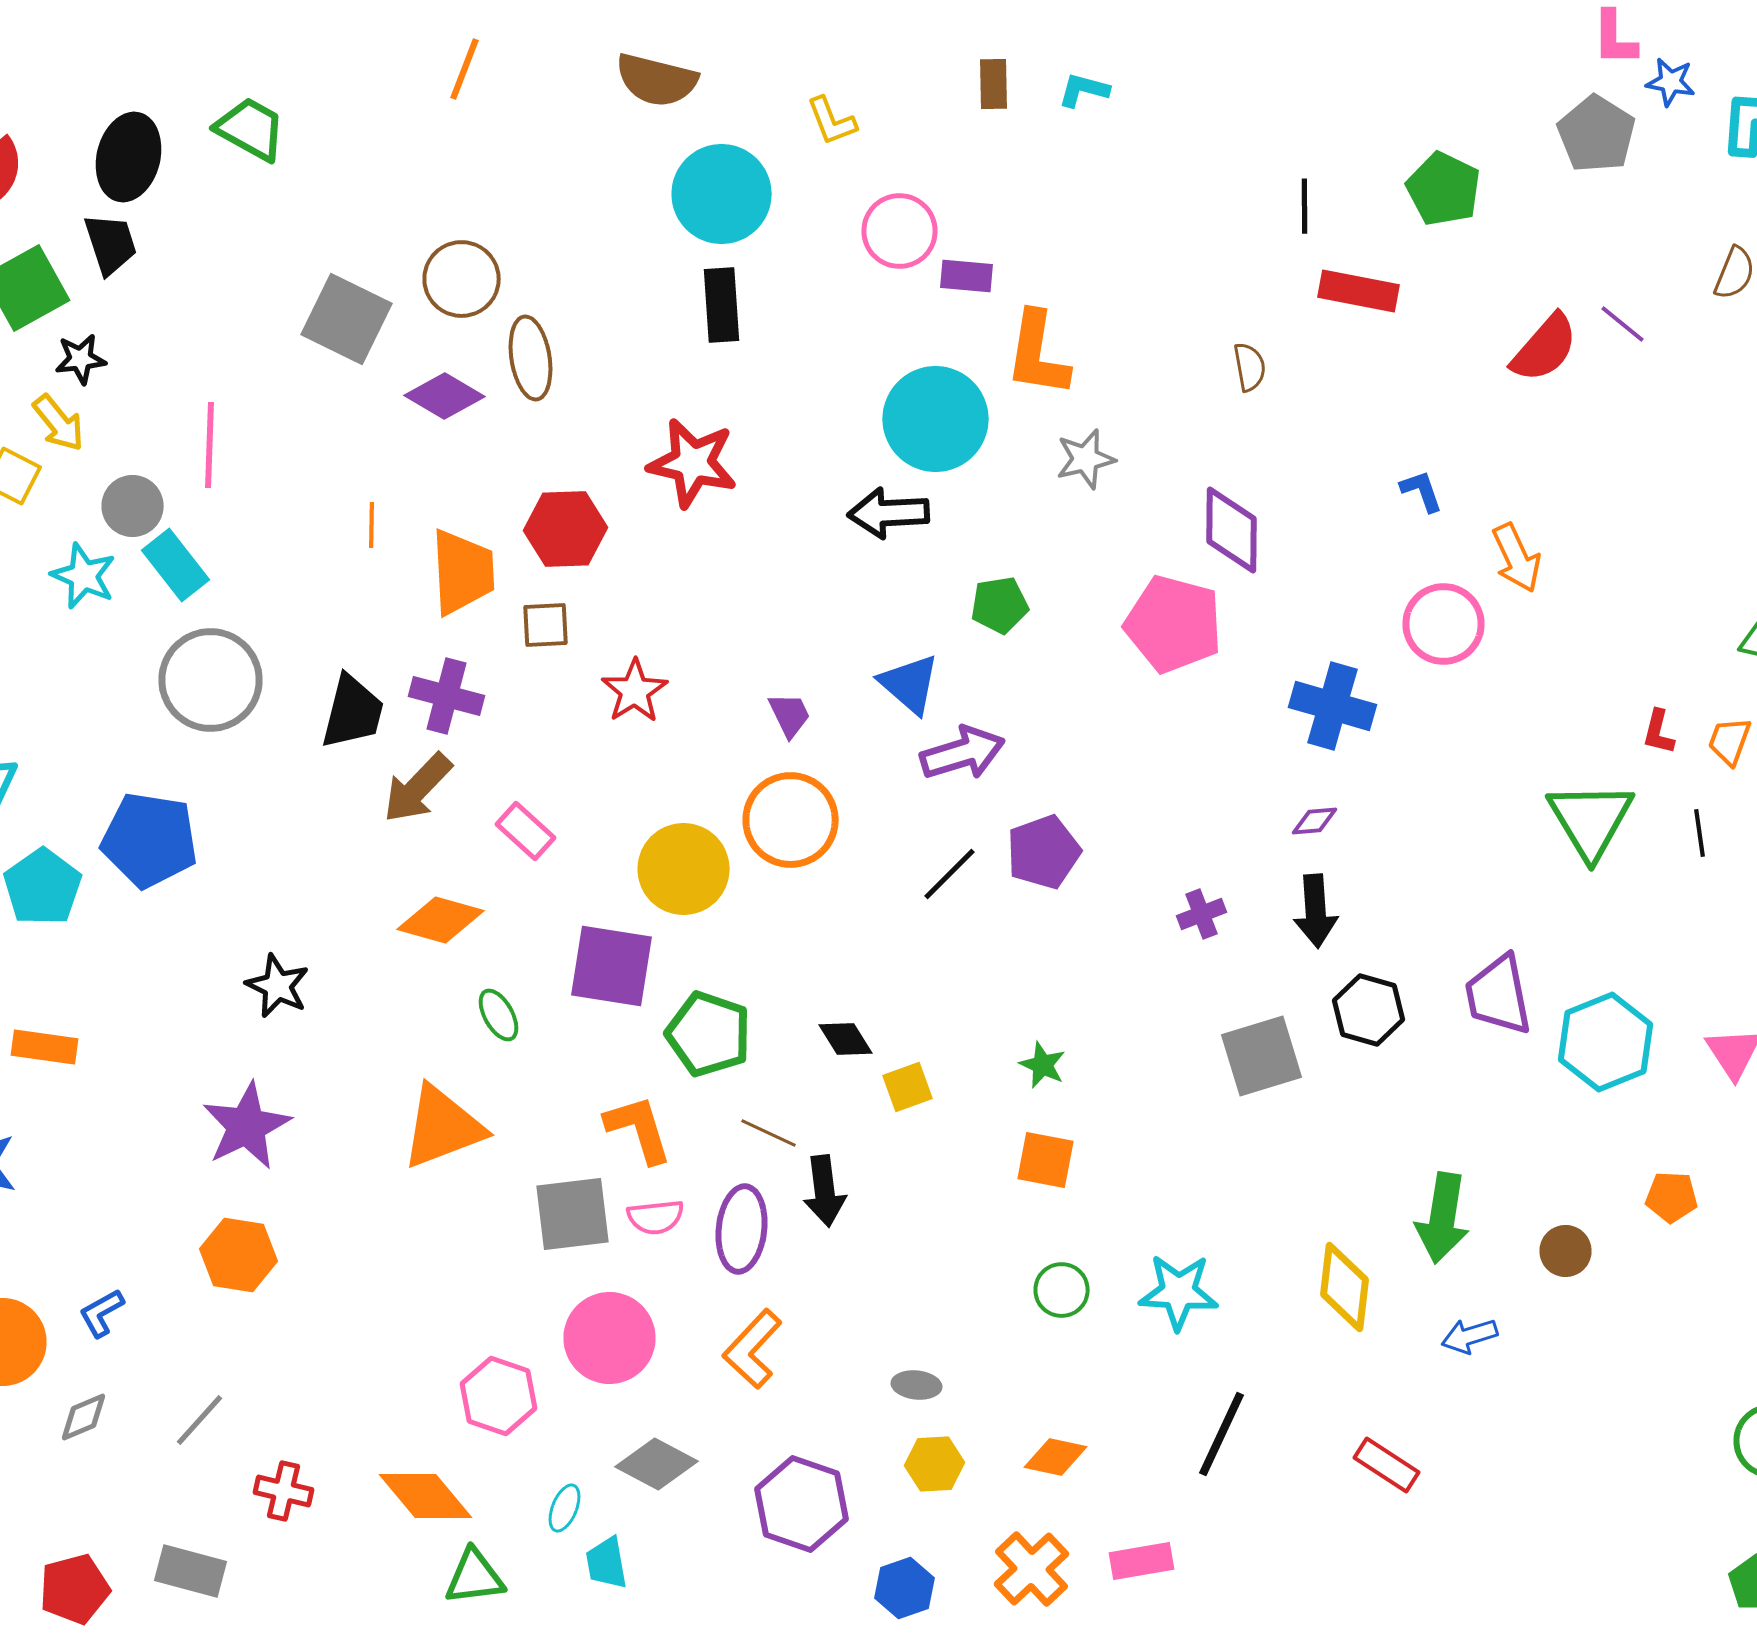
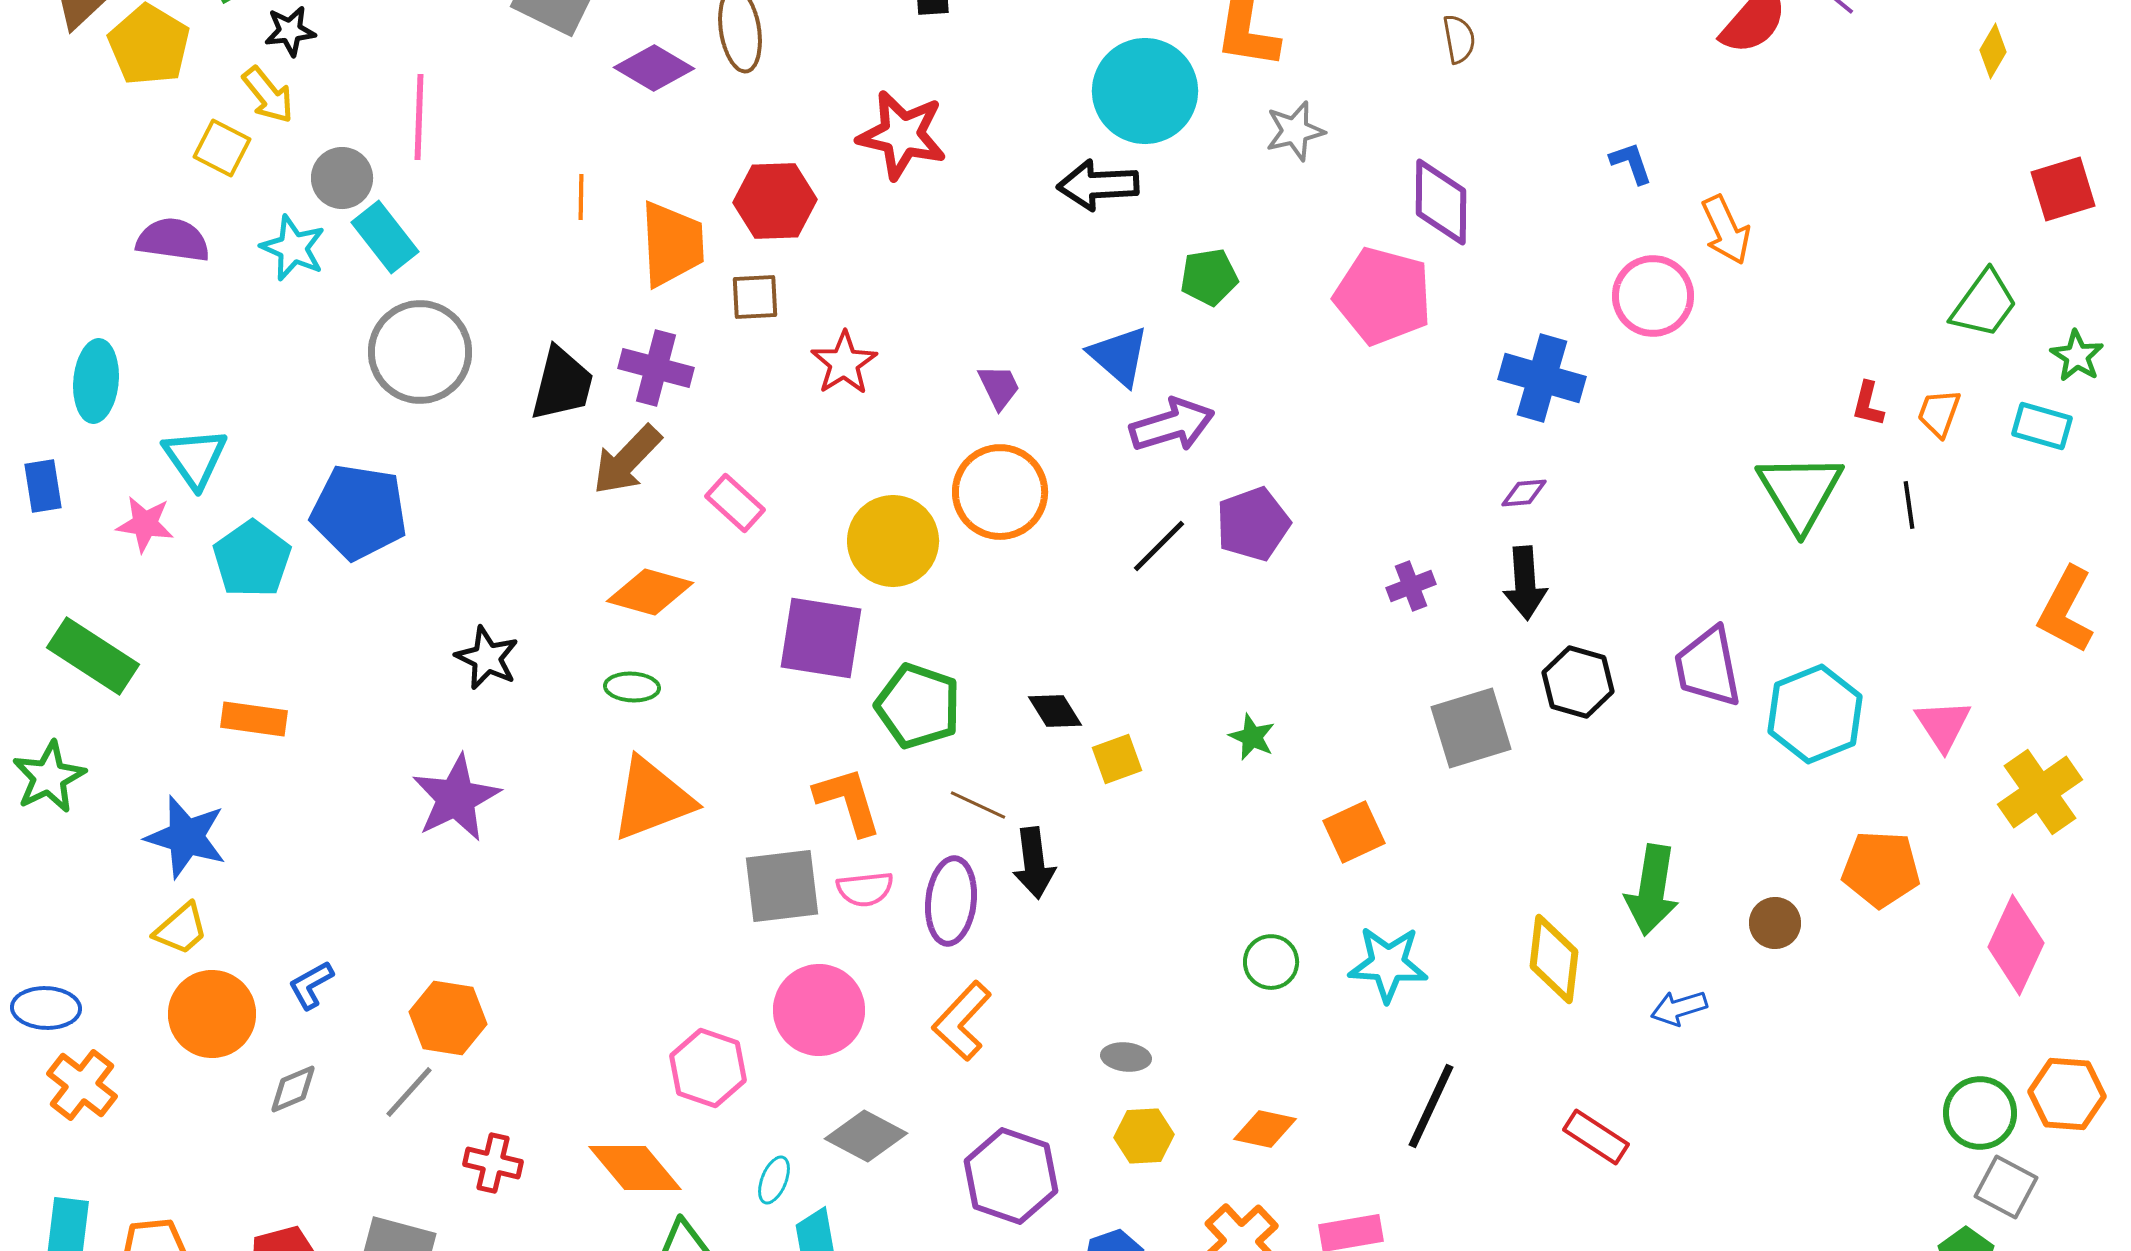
green ellipse: (498, 1015) -> (632, 687), moved, turned -58
orange square: (1046, 1160) -> (1354, 832), moved, turned -36
orange pentagon: (1672, 1197) -> (1881, 869), size x1.5
orange hexagon: (238, 1255) -> (448, 1018), moved

